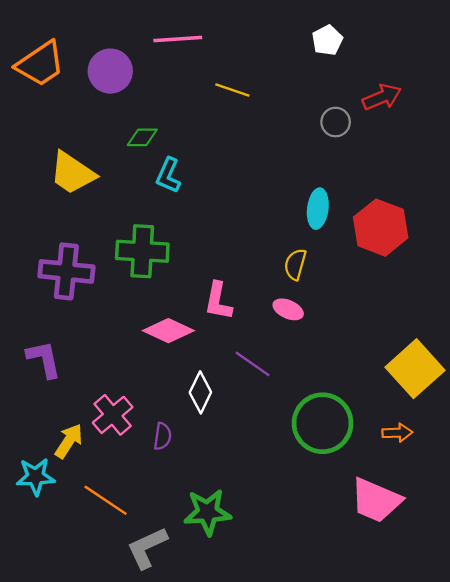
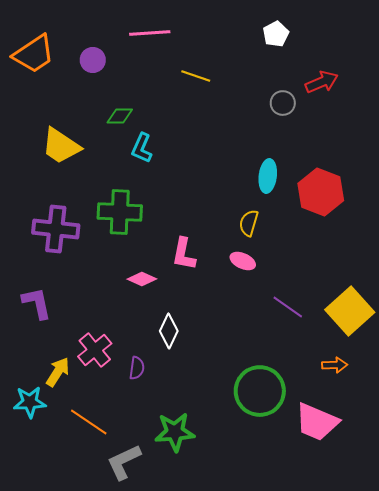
purple circle: (110, 71) -> (93, 60), size x0.7
pink diamond: (168, 331) -> (142, 279), size x0.7
purple line: (253, 364) -> (288, 307), moved
green circle: (323, 423) -> (260, 391), moved

